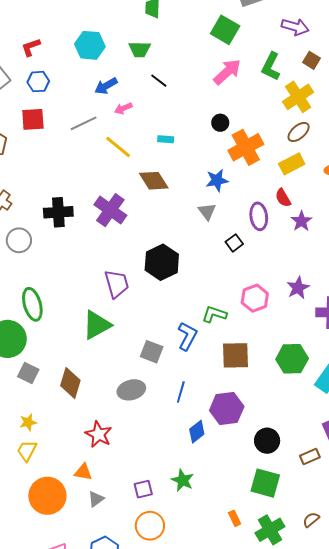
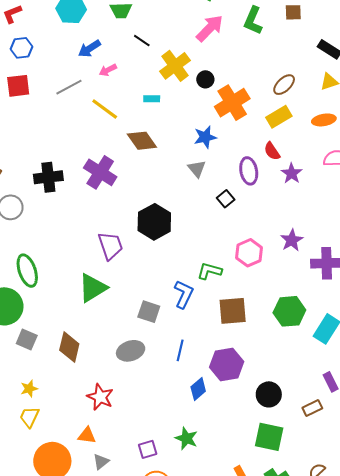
brown square: (312, 60) -> (293, 12), turned -30
yellow cross: (298, 97) -> (175, 66), moved

